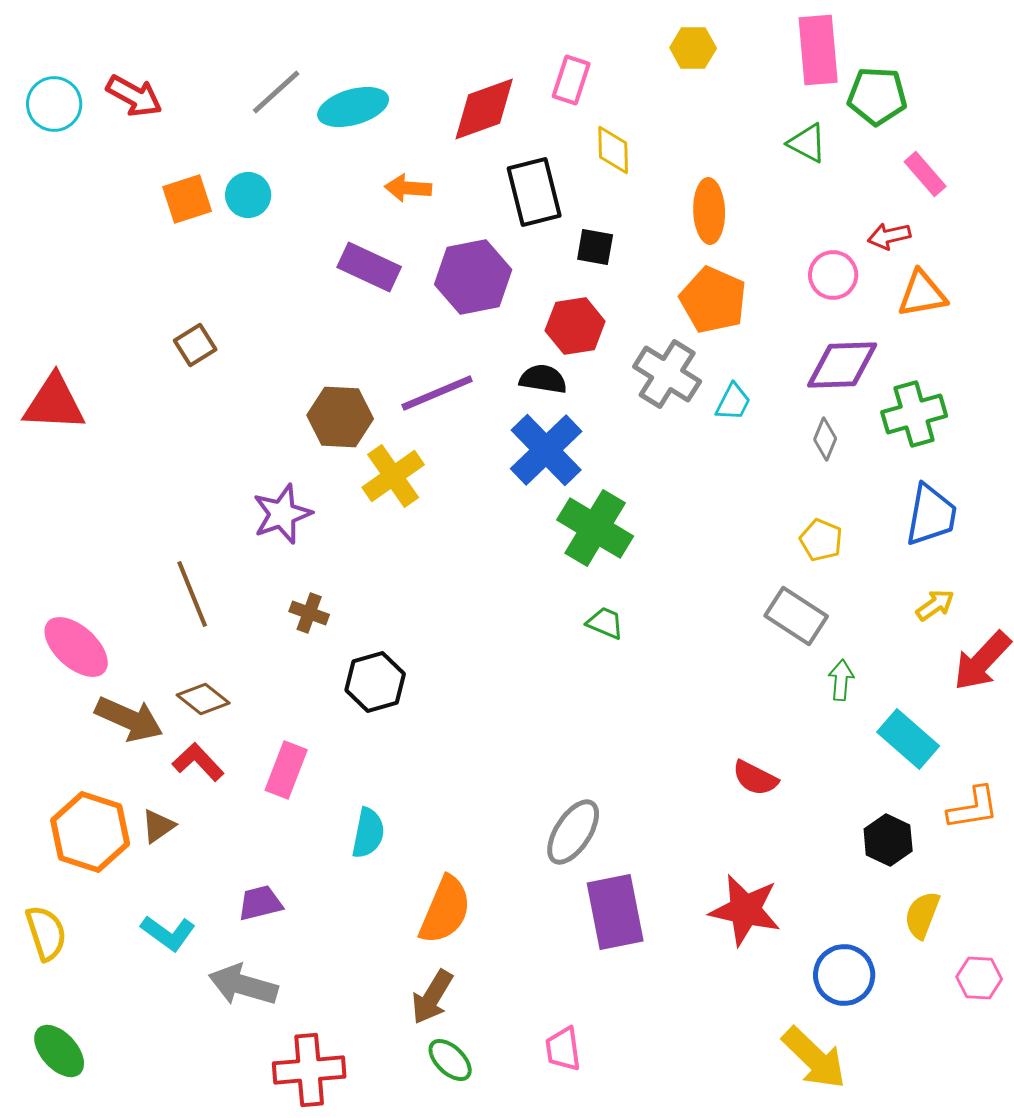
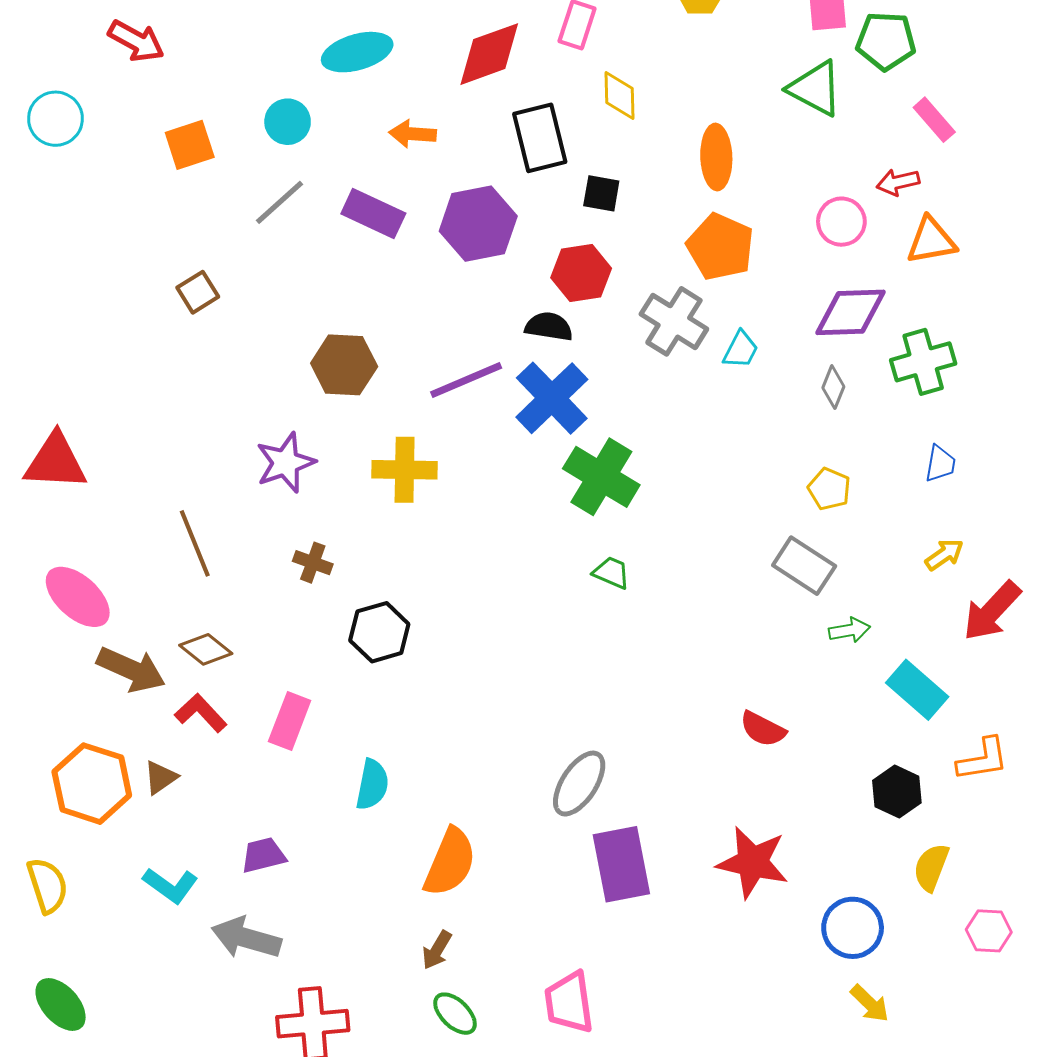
gray line: (276, 92) -> (279, 202), moved
cyan circle: (54, 104) -> (55, 119), moved
green triangle: (807, 143) -> (815, 88), size x1.4
cyan circle: (248, 195) -> (288, 122), moved
purple line: (437, 393) -> (466, 380), moved
red triangle: (54, 403) -> (55, 462), moved
yellow cross: (393, 476) -> (405, 470), moved, turned 36
blue trapezoid: (931, 515) -> (940, 464), size x0.6
green arrow: (841, 680) -> (849, 630), turned 75
brown arrow: (432, 997) -> (437, 950), size x0.7
pink trapezoid: (563, 1049) -> (569, 1002), size x1.4
yellow arrow: (814, 1058) -> (870, 1003), moved, size x0.6

